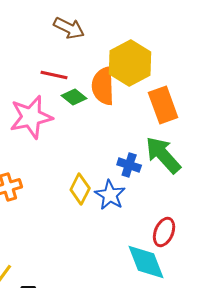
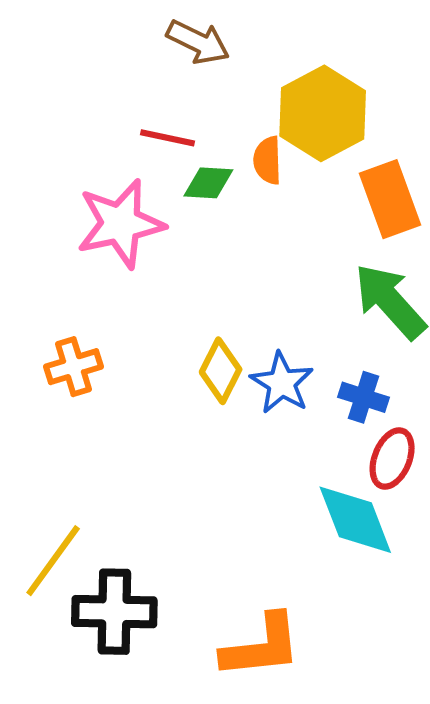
orange semicircle: (103, 86) -> (267, 160), size x0.6
green diamond: (74, 97) -> (208, 183), turned -35
blue cross: (129, 165) -> (363, 397), moved

